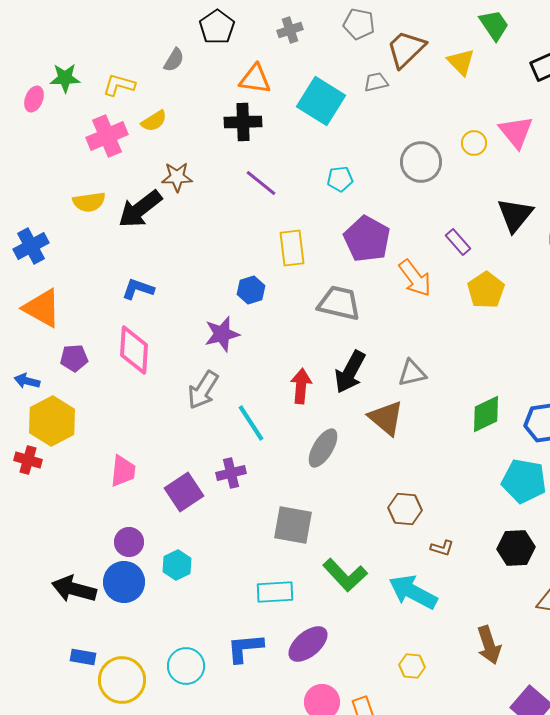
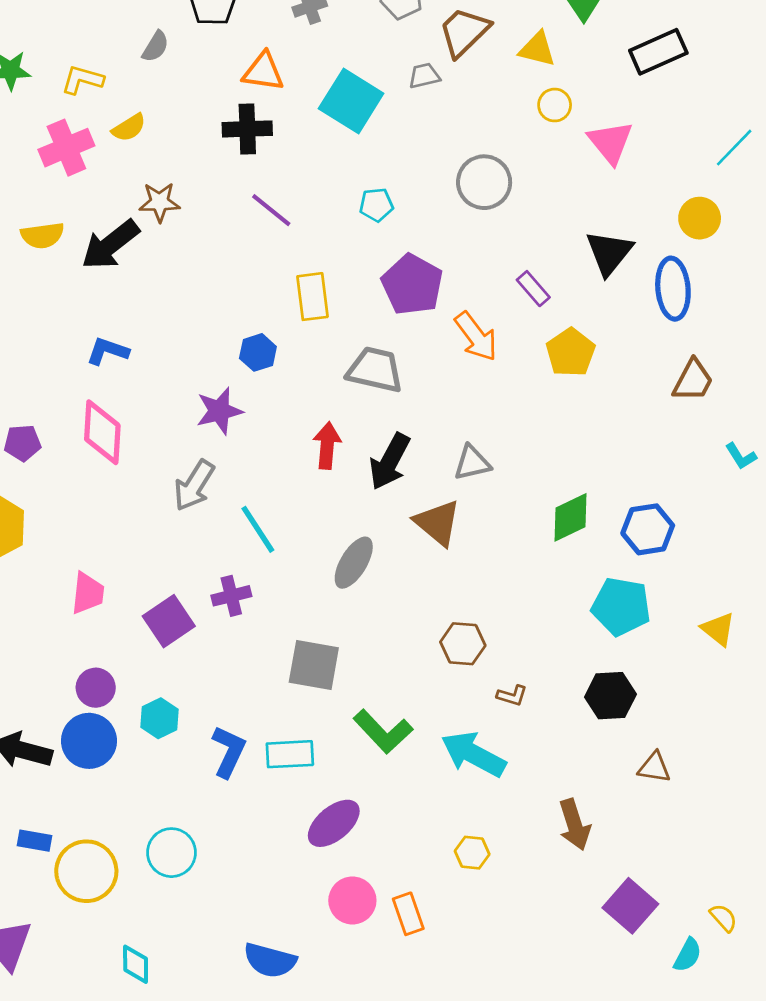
yellow triangle: (461, 62) -> (537, 49), turned -32
yellow circle: (474, 143) -> (555, 105), moved
red arrow: (301, 386) -> (327, 446), moved
blue L-shape: (245, 648) -> (229, 751), moved, turned 120

